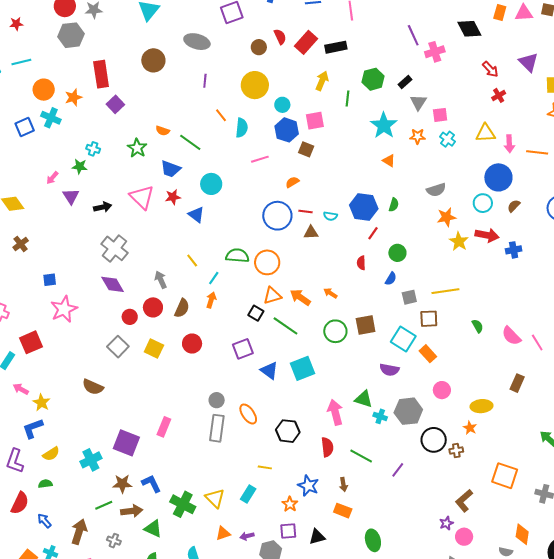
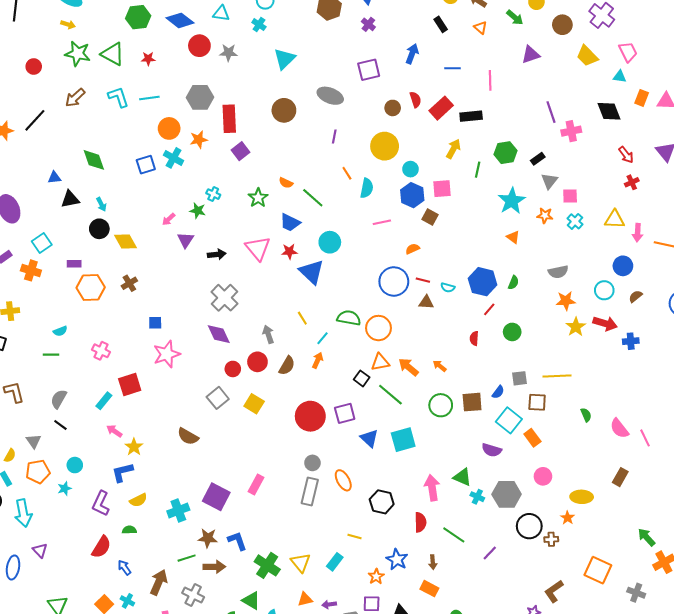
gray hexagon: (71, 35) -> (200, 97), moved
blue circle: (498, 177) -> (623, 266), size x0.7
blue triangle: (196, 215) -> (311, 272), size x1.5
blue semicircle: (391, 279) -> (498, 392), moved
red circle: (192, 344) -> (310, 416), moved, size x1.5
green triangle: (153, 529) -> (251, 600), moved
gray cross: (114, 541) -> (193, 595), size x1.5

